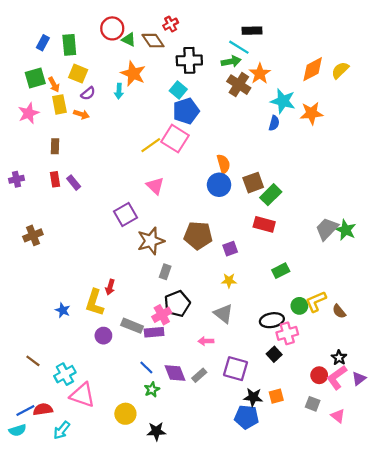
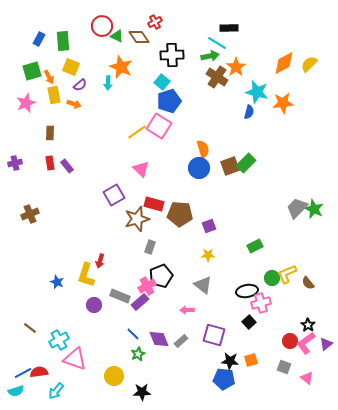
green rectangle: (271, 195) -> (246, 163), moved
red rectangle: (264, 224) -> (154, 204), moved
purple rectangle: (154, 332) -> (140, 302), turned -36

